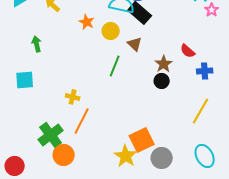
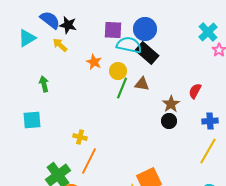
brown triangle: (135, 44) -> (142, 84), turned -35
red semicircle: (188, 51) -> (195, 91), turned 77
green line: (115, 66) -> (122, 88), moved
blue cross: (205, 71) -> (210, 121), moved

